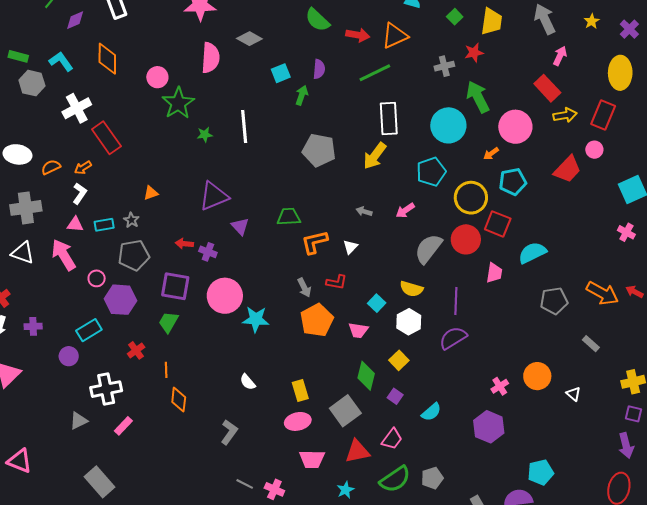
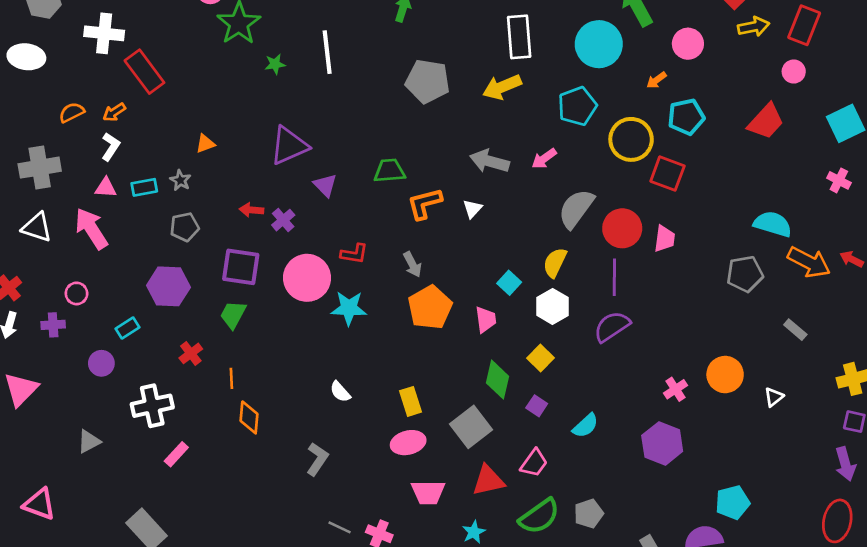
white cross: (77, 108) -> (104, 33), turned 36
pink circle: (515, 127) -> (688, 44), size x0.7
white ellipse: (17, 154) -> (26, 57), moved
yellow arrow: (375, 156) -> (502, 87), turned 32
red trapezoid: (567, 169) -> (766, 121), moved
gray arrow: (364, 211) -> (489, 161), size x1.8
red circle: (466, 239) -> (622, 228), moved
purple cross: (208, 252) -> (283, 220), turned 30
cyan semicircle: (532, 253) -> (773, 224), moved, turned 44
gray pentagon: (134, 255) -> (185, 227), size x0.7
pink circle: (97, 278) -> (76, 293), moved
red L-shape: (337, 282) -> (354, 254), moved
yellow semicircle: (411, 289) -> (555, 263), turned 100
cyan rectangle: (89, 330) -> (128, 328), size x0.7
pink trapezoid: (358, 330) -> (486, 319), turned -105
white triangle: (573, 394) -> (774, 397), turned 42
gray triangle: (79, 421) -> (89, 441), moved

